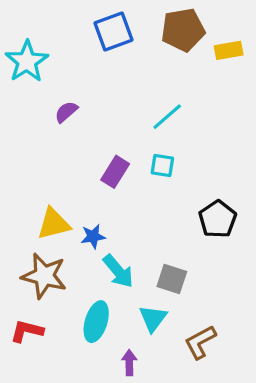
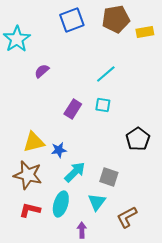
cyan arrow: (118, 271) -> (75, 172), turned -95
red L-shape: (27, 331) -> (30, 210), moved

